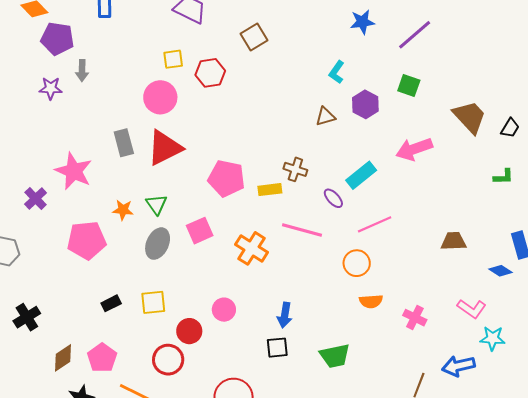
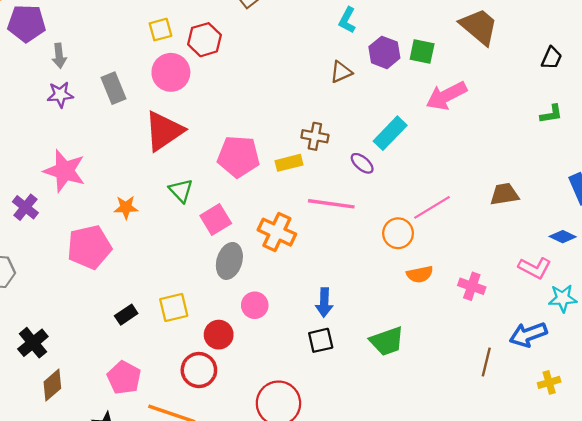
green square: (409, 86) -> (422, 51), moved
purple star: (51, 88) -> (60, 95), moved
pink circle: (160, 97) -> (171, 72), moved
brown trapezoid: (470, 117) -> (479, 27), moved
gray rectangle: (124, 143) -> (114, 88), moved
green triangle: (156, 204) -> (181, 191), moved
pink line: (375, 224) -> (432, 207), moved
gray ellipse: (158, 244) -> (229, 261), moved
blue diamond: (501, 271) -> (563, 237), moved
brown diamond: (63, 358) -> (52, 385), moved

